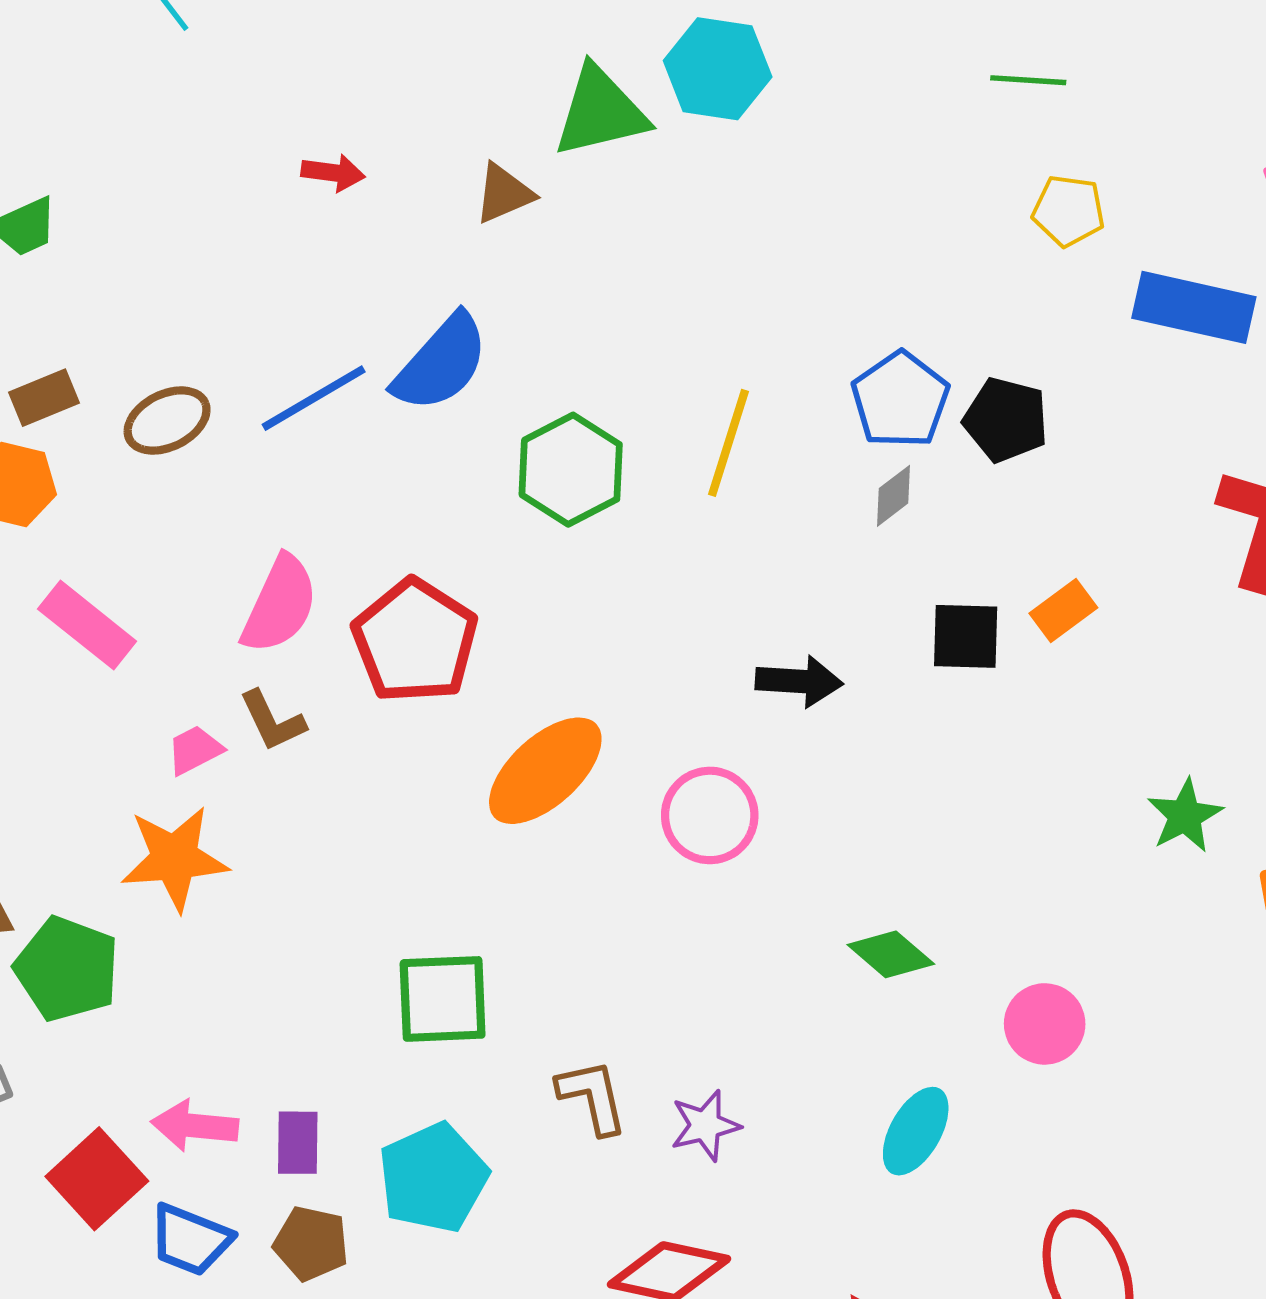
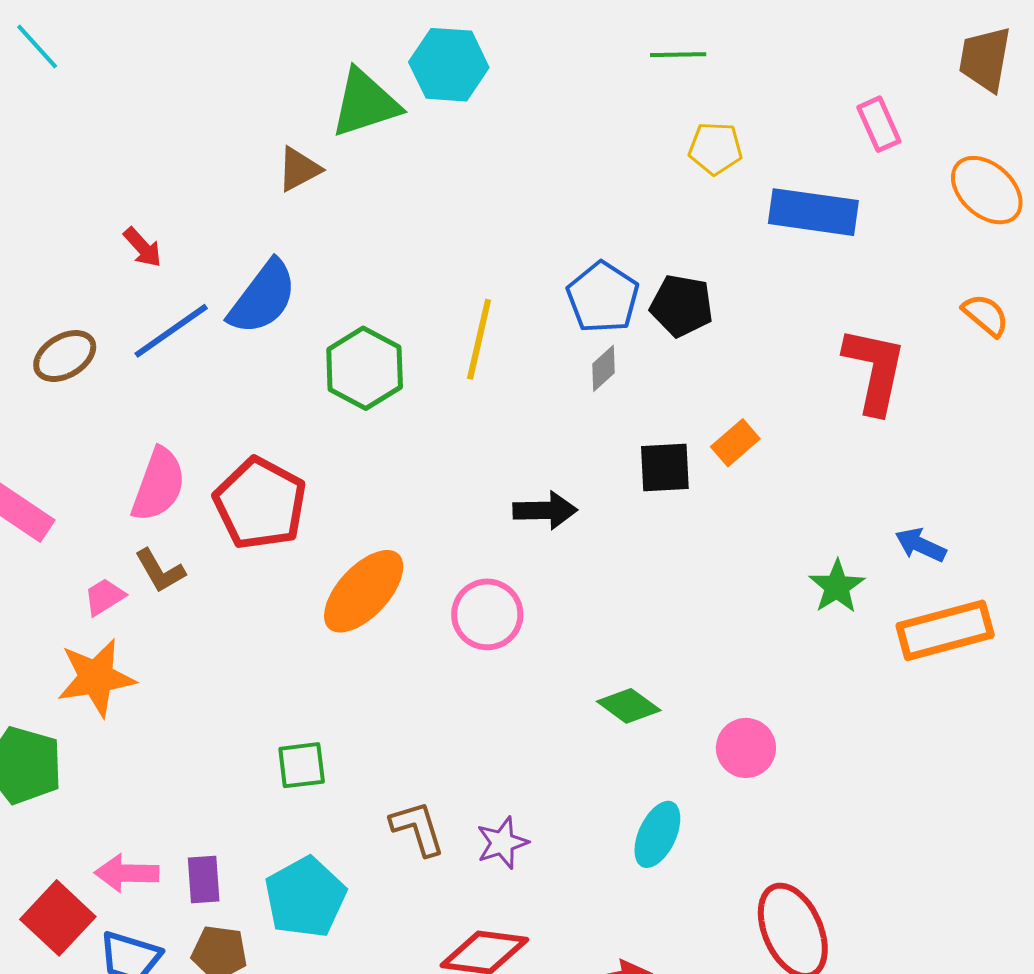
red arrow: (333, 173) -> (143, 247), moved, turned 45
green square: (443, 999) -> (302, 765), size x0.7

